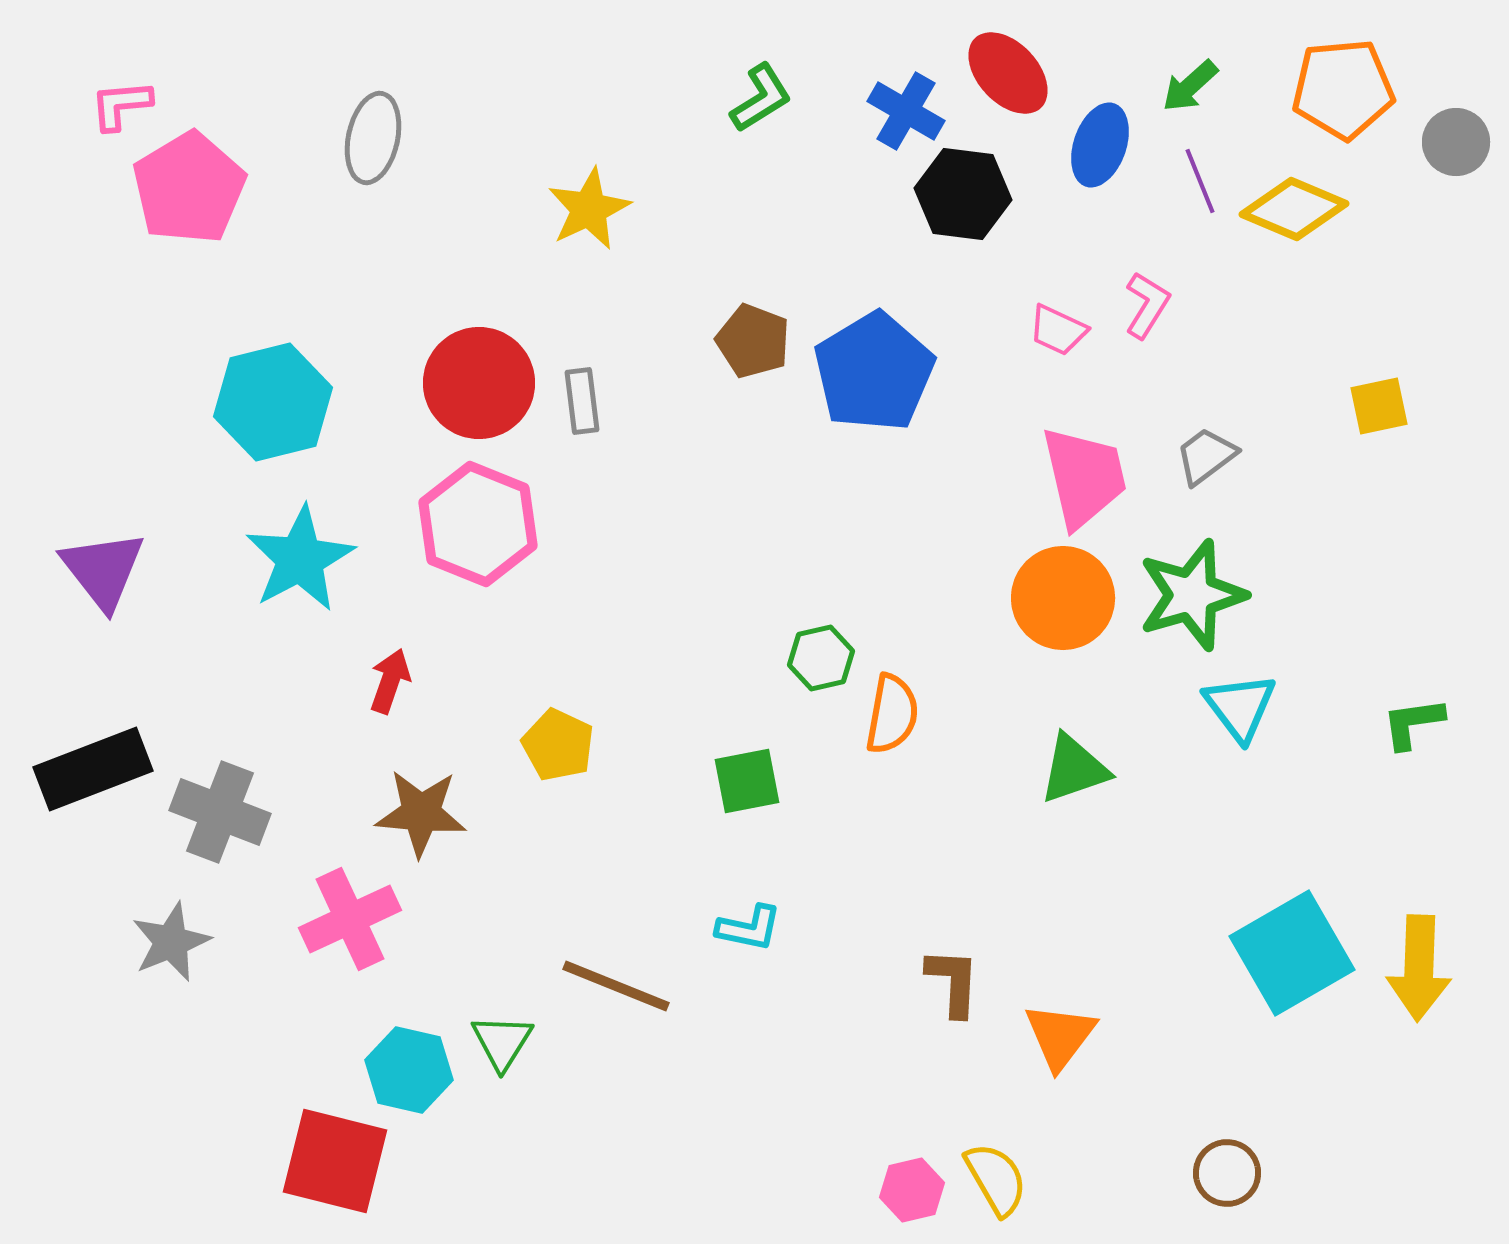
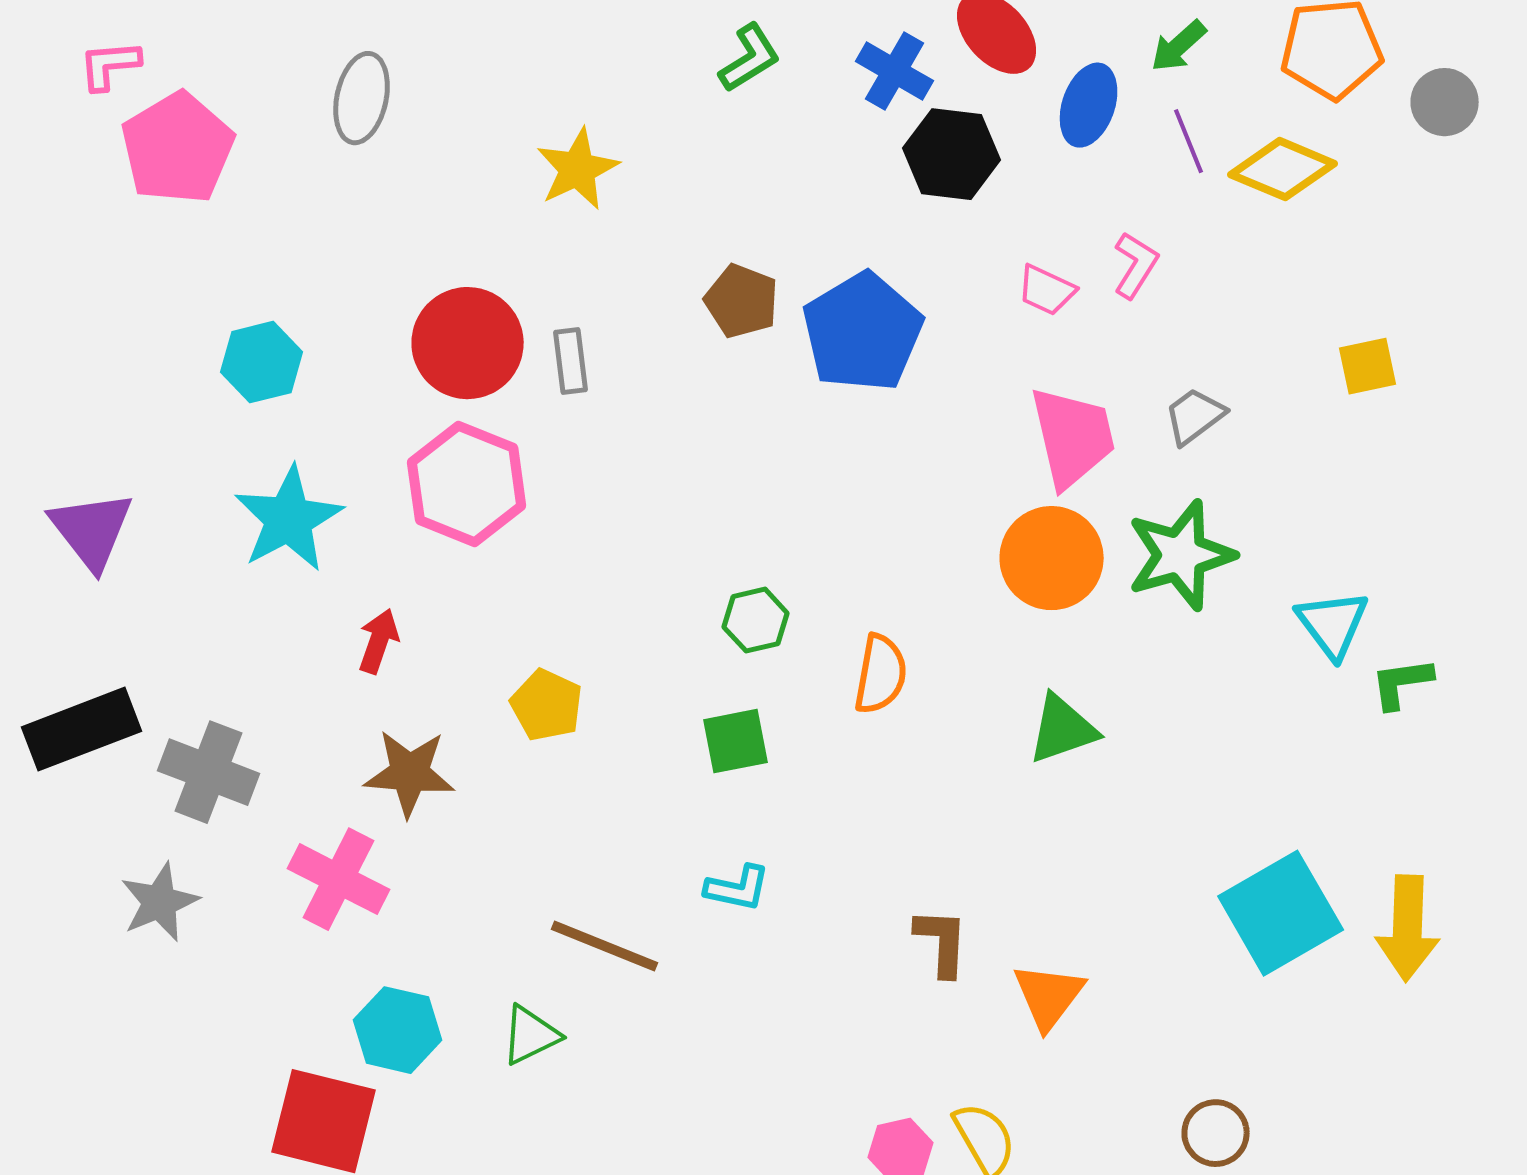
cyan hexagon: (273, 402) -> (262, 362), size x0.7
green hexagon: (821, 658) -> (756, 620), moved
cyan triangle: (1240, 707) -> (1333, 624), moved
pink cross: (350, 919) -> (339, 879), turned -38
green triangle: (502, 1042) -> (531, 1035), moved, turned 32

